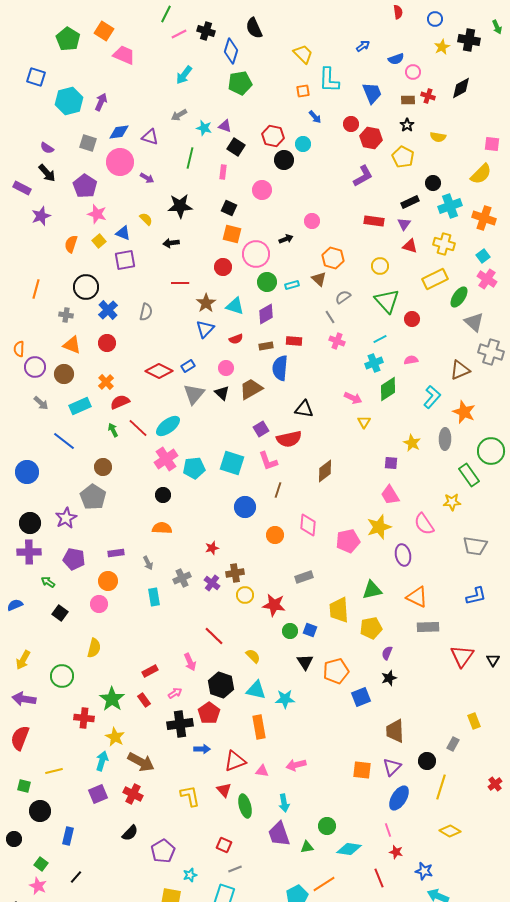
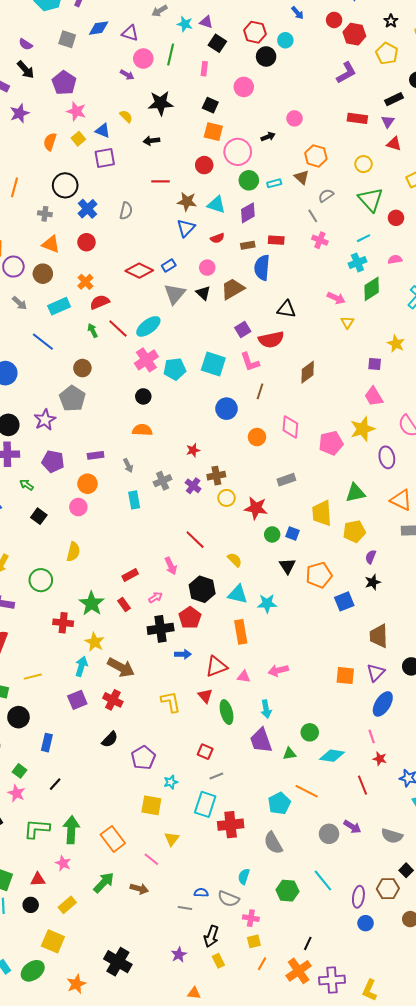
pink circle: (120, 162) -> (143, 59), moved, size x0.7
brown star: (206, 303) -> (187, 202), turned -30
orange line: (324, 884) -> (307, 791), turned 60

